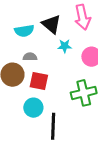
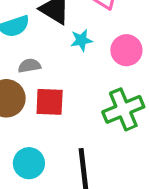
cyan circle: (33, 108) -> (29, 163), moved

